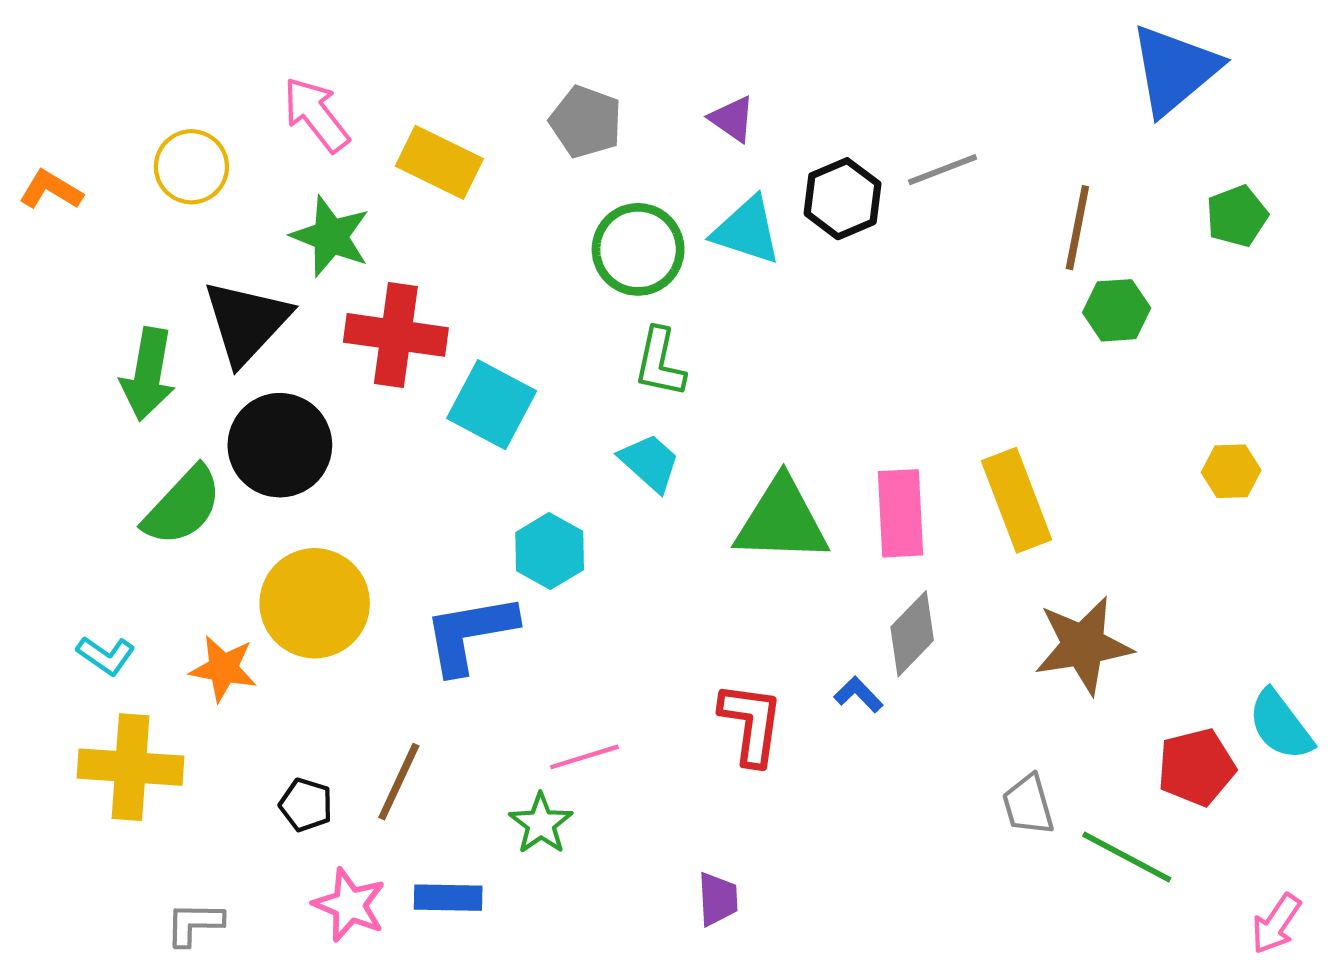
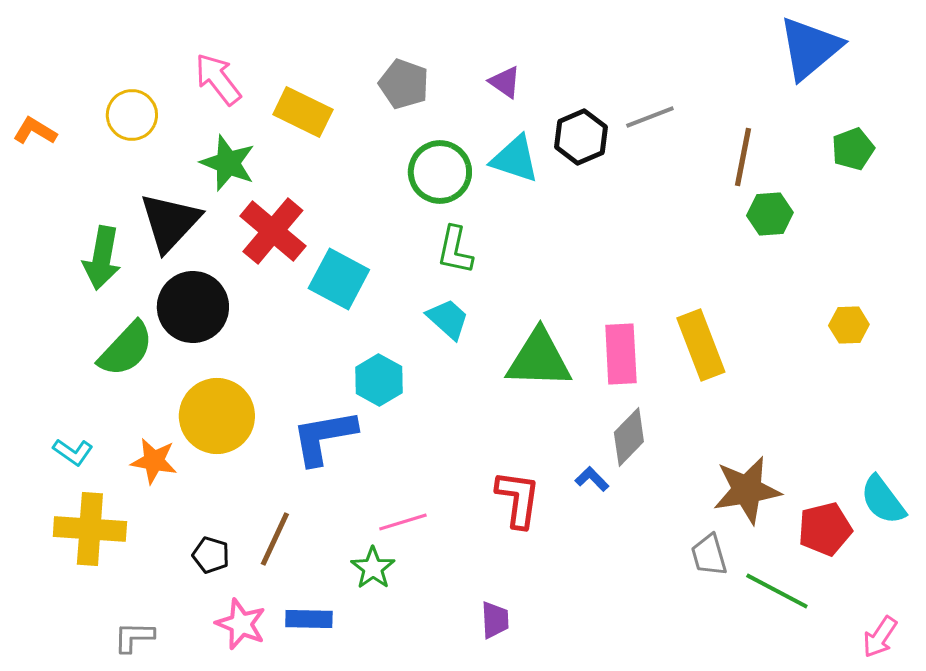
red cross: (396, 335) -> (273, 231), turned 32
brown star: (1083, 645) -> (747, 490), moved

